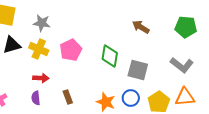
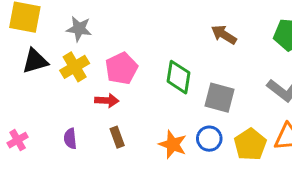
yellow cross: (39, 49) -> (75, 67), turned 36
red arrow: (41, 78) -> (107, 101), moved

